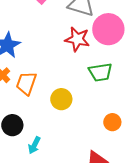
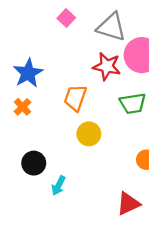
orange trapezoid: (26, 83) -> (75, 98), moved

